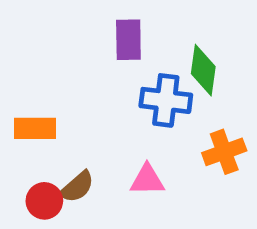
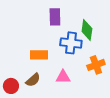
orange rectangle: (35, 128) -> (39, 55), moved
red circle: (44, 201) -> (11, 86), moved

